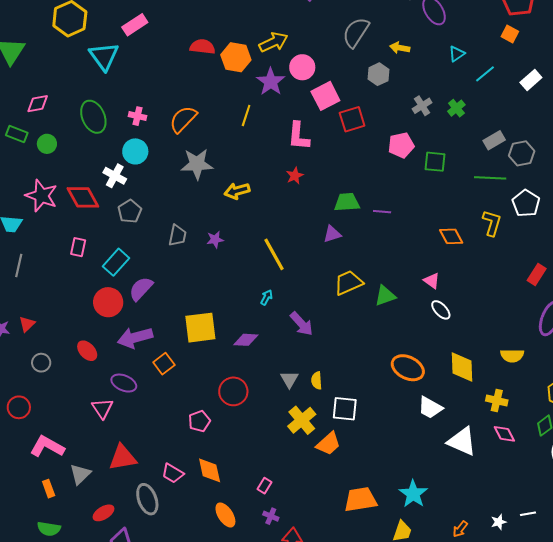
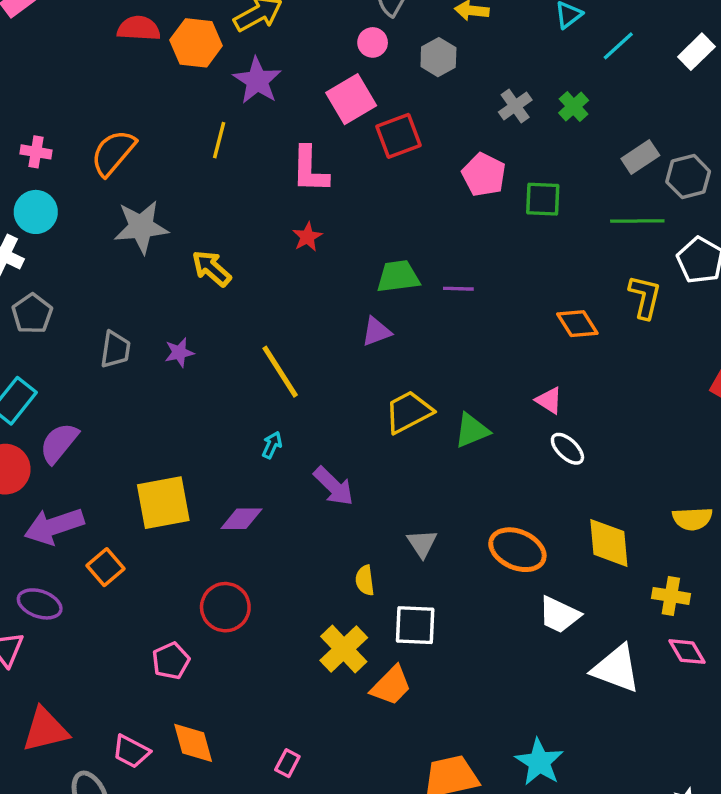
pink circle: (302, 67) -> (373, 42), moved, size x0.7
pink pentagon: (401, 145) -> (484, 175), turned -30
yellow arrow: (237, 191) -> (211, 268), turned 60
gray triangle: (289, 379) -> (422, 543), moved

